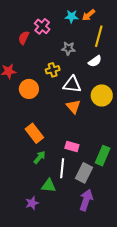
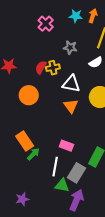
orange arrow: (89, 15) -> (93, 16), turned 144
red semicircle: (24, 38) -> (41, 67), moved
orange circle: (29, 89) -> (29, 95), moved
orange rectangle: (34, 133) -> (25, 141), moved
green triangle: (49, 186) -> (62, 185), moved

